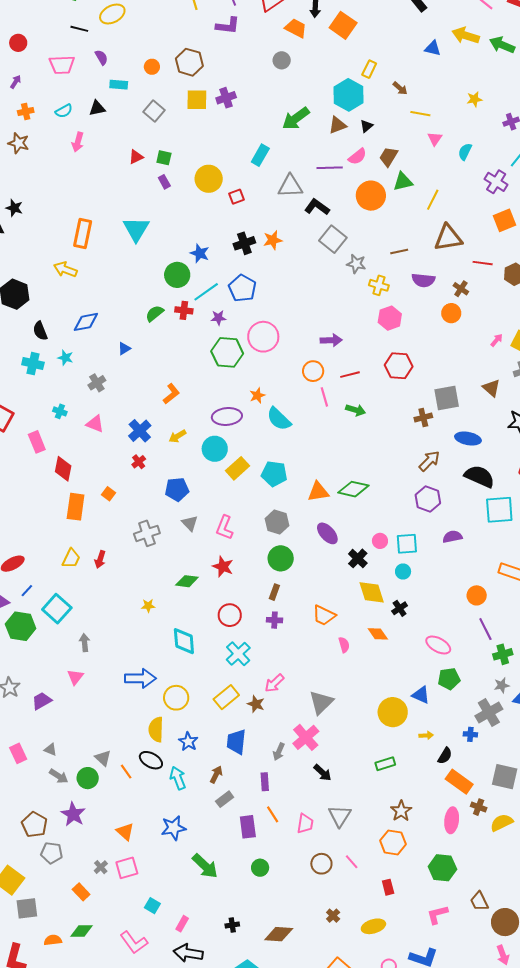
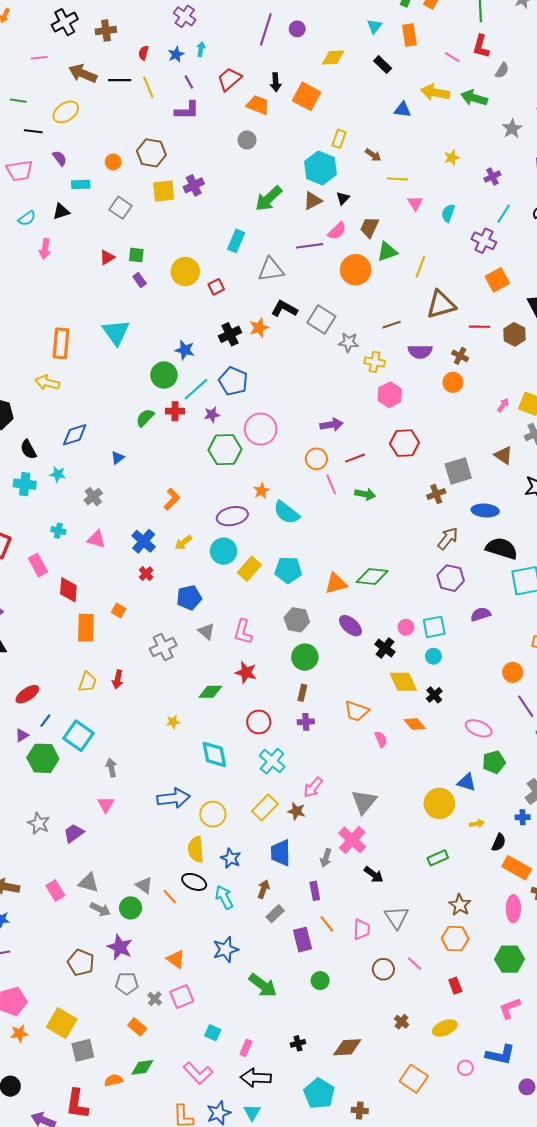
black L-shape: (317, 207) -> (284, 309), moved
gray triangle: (50, 750) -> (89, 883), size x1.5
gray pentagon: (52, 853) -> (127, 983), moved

